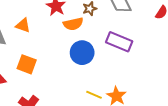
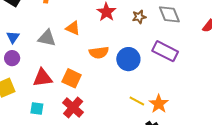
orange semicircle: (73, 24) -> (99, 53), moved
orange square: (27, 64) -> (72, 78), moved

